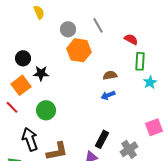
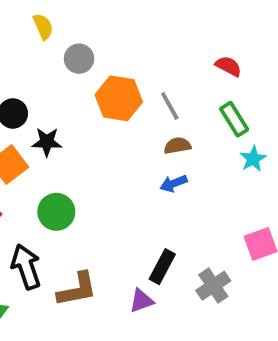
gray line: (98, 25) -> (170, 106), moved
gray circle: (68, 29) -> (79, 59), moved
red semicircle: (131, 39) -> (228, 66), moved
green rectangle: (140, 61) -> (234, 119), turned -36

